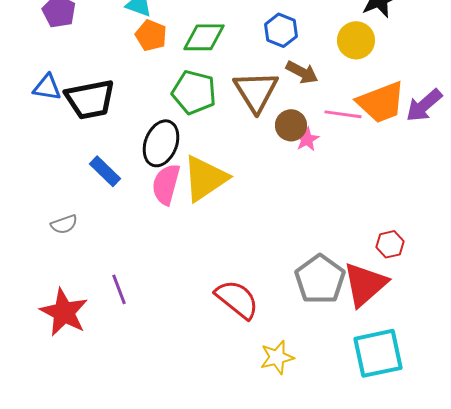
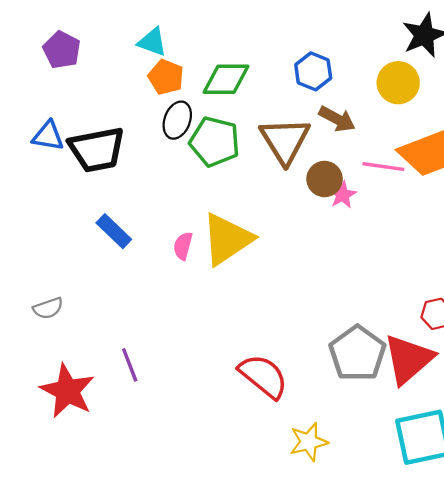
black ellipse: (161, 143) -> (177, 120), moved, size x0.7
pink semicircle: (166, 184) -> (183, 246), size x0.6
gray semicircle: (64, 224) -> (48, 308), moved

